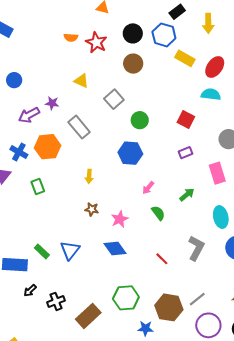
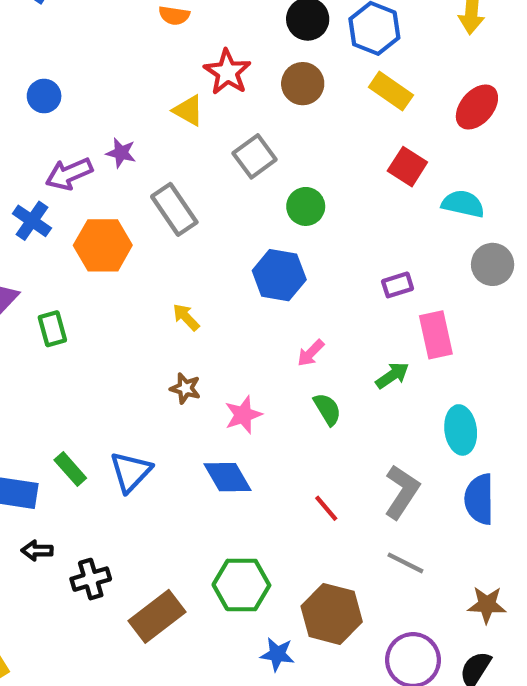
red star: (96, 42) -> (227, 72), moved
yellow rectangle: (185, 58) -> (391, 91), moved
cyan semicircle: (211, 94) -> (463, 204), moved
red square: (186, 119) -> (407, 167), moved
blue cross: (19, 152) -> (32, 221), moved
pink rectangle: (217, 173) -> (436, 335), moved
yellow arrow: (89, 176) -> (186, 317), turned 128
green rectangle: (38, 187) -> (52, 329), moved
black arrow: (30, 291) -> (37, 551), turned 40
gray line: (197, 299) -> (405, 563), moved, turned 60

